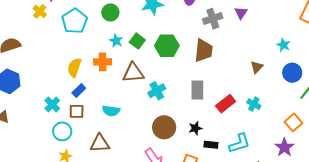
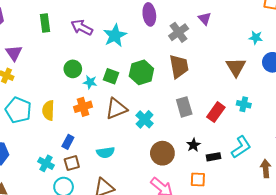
green circle: (110, 12) -> (73, 69), moved
cyan pentagon: (75, 21) -> (18, 110), moved
brown triangle: (257, 67) -> (236, 67), size x1.5
yellow semicircle: (74, 68) -> (48, 110), moved

